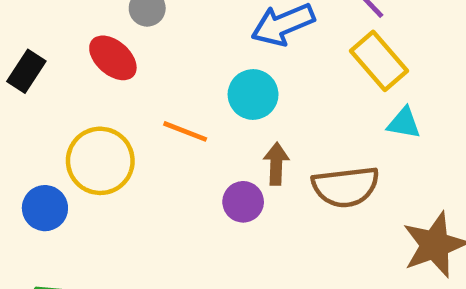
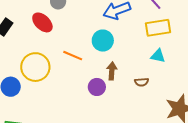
yellow rectangle: (379, 61) -> (158, 28), turned -60
cyan triangle: (404, 123) -> (158, 56), moved
brown semicircle: (346, 187) -> (142, 82), size x0.5

